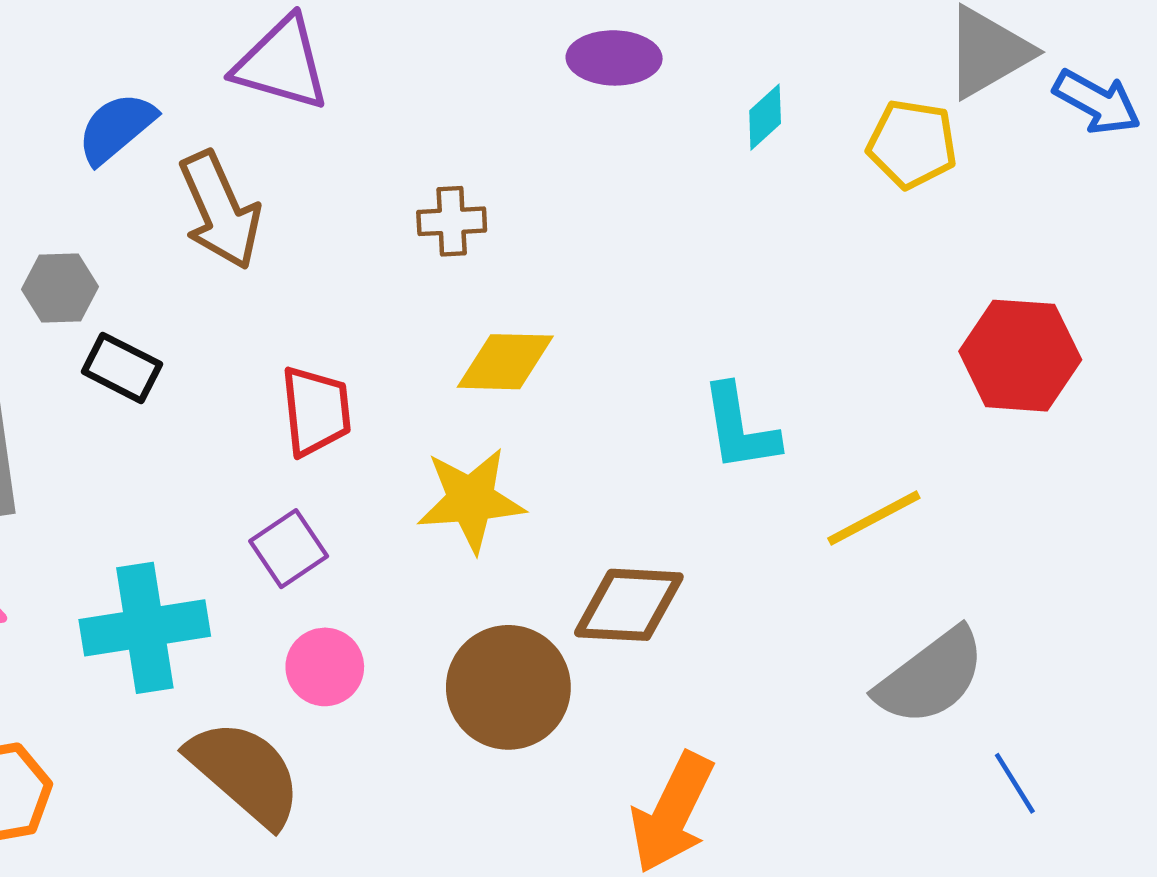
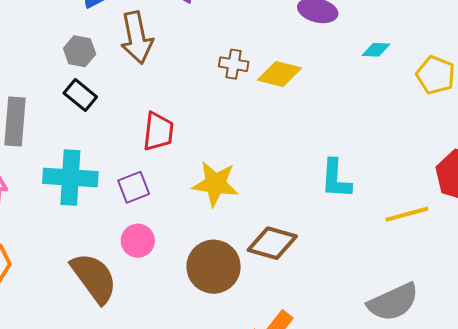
cyan diamond: (765, 117) -> (376, 50), turned 32
gray hexagon: (60, 288) -> (80, 51), moved
yellow diamond: (505, 362) -> (280, 74), moved
yellow line: (874, 518) -> (407, 214), moved
cyan cross: (145, 628) -> (70, 178), moved

